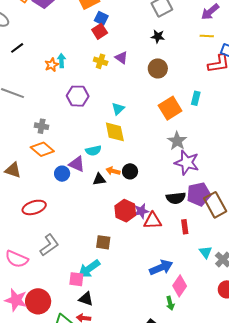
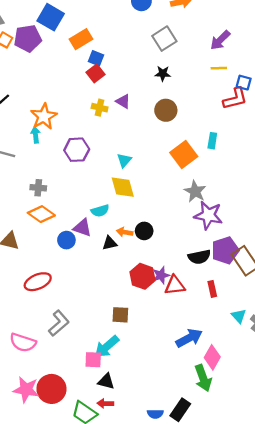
cyan arrow: (61, 61) -> (36, 135), moved
orange star: (52, 65) -> (44, 116), size x1.6
green arrow: (170, 303) -> (203, 378), size x1.6

